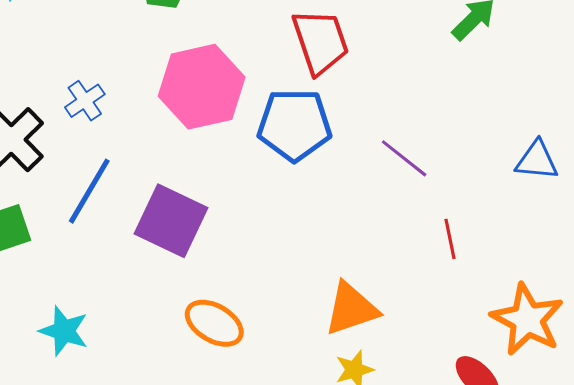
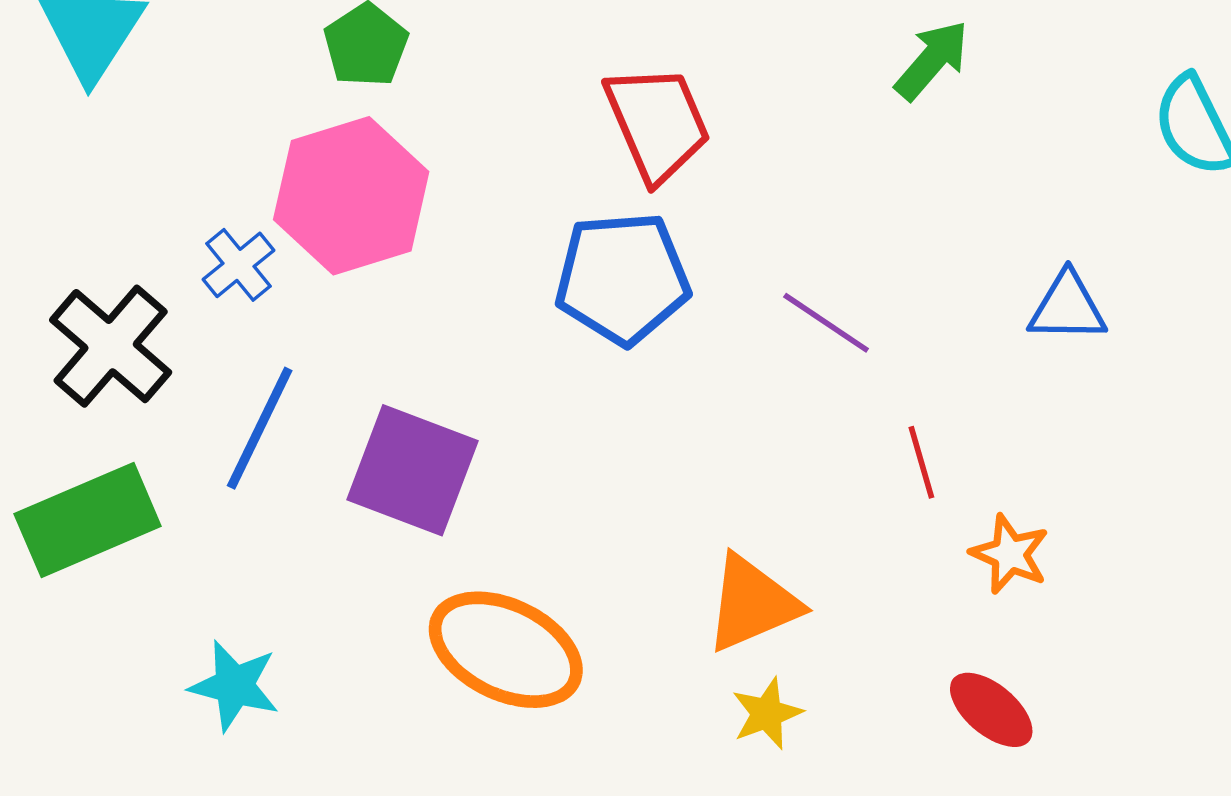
pink hexagon: (202, 87) -> (351, 196), moved
orange star: (527, 320) -> (1010, 554), moved, size x0.6
orange ellipse: (214, 323) -> (506, 650), size x1.4

